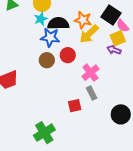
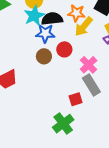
cyan star: (41, 19) -> (34, 16), size x1.5
gray rectangle: (92, 93) -> (91, 85), size x1.5
green cross: (44, 133) -> (63, 124), moved

